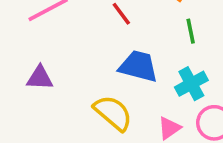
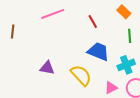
purple triangle: (40, 78) -> (47, 68), moved

